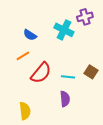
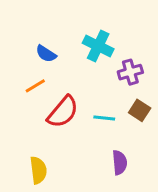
purple cross: (85, 17) -> (130, 72), moved
purple semicircle: (65, 99) -> (120, 163), moved

